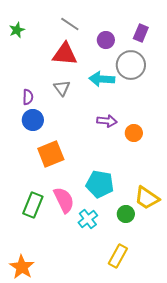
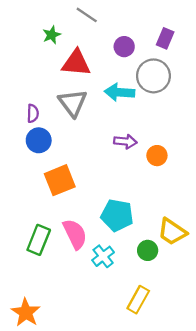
gray line: (70, 24) -> (87, 15), moved
green star: (17, 30) -> (52, 35), moved
gray triangle: (62, 88) -> (73, 103), size x1.5

